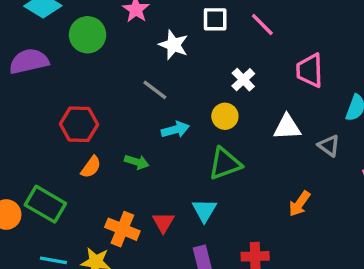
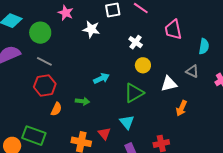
gray line: (155, 90) -> (44, 61), moved
yellow circle: (225, 116) -> (143, 65), moved
white triangle: (287, 127) -> (169, 84), moved

